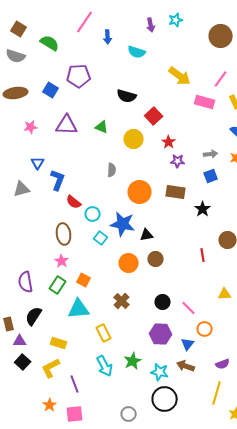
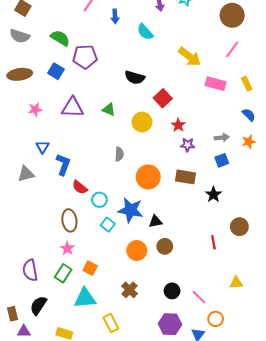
green semicircle: (50, 43) -> (60, 38), moved
cyan semicircle: (137, 52) -> (145, 32), turned 30
pink line: (221, 79) -> (232, 49), moved

